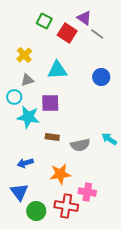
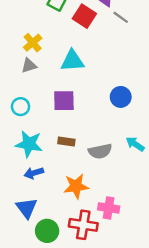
blue circle: (101, 77) -> (121, 97), moved
gray triangle: (27, 80) -> (29, 66), moved
cyan circle: (14, 97) -> (21, 107), moved
cyan star: (28, 117) -> (29, 144), moved

